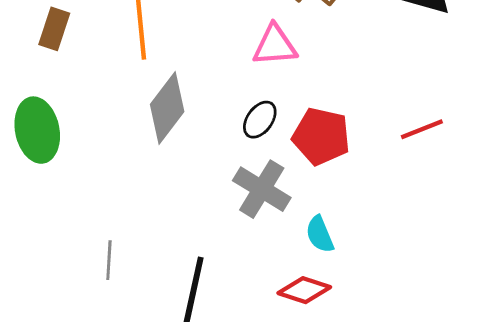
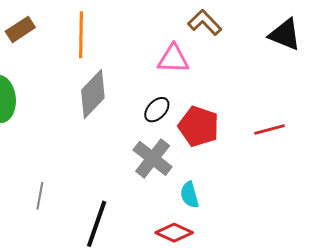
brown rectangle: (54, 29) -> (20, 29), turned 32

